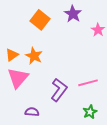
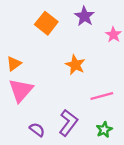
orange star: (34, 56) -> (75, 65), moved
purple L-shape: (59, 90) -> (68, 123), moved
purple semicircle: (32, 112) -> (37, 130), turned 32

